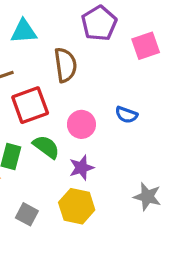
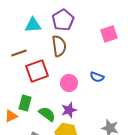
purple pentagon: (99, 23) -> (63, 20), moved
green semicircle: (46, 147) -> (47, 114), moved

